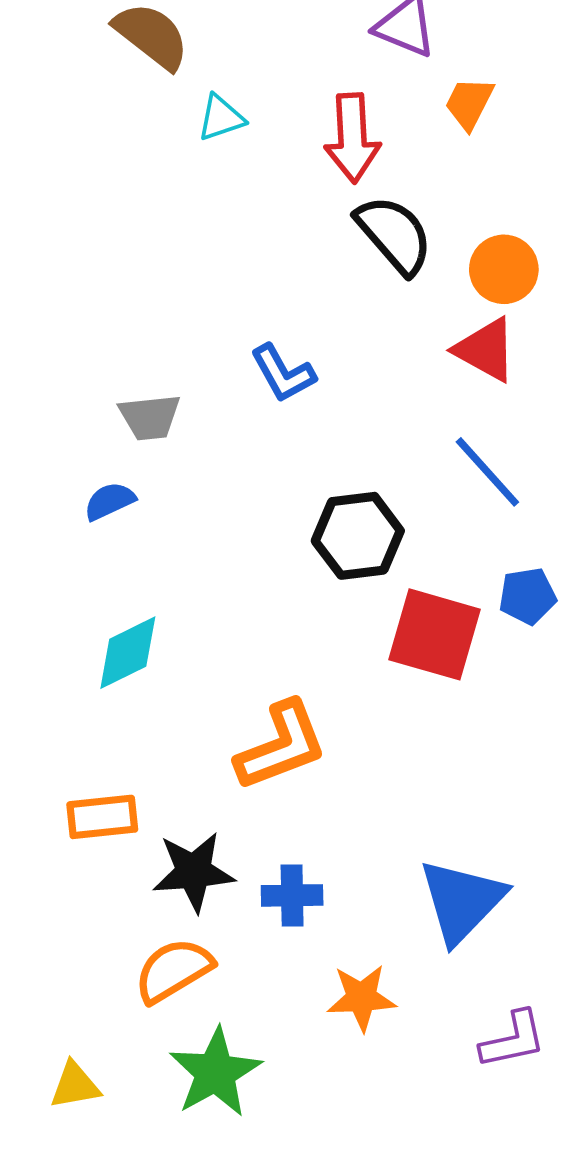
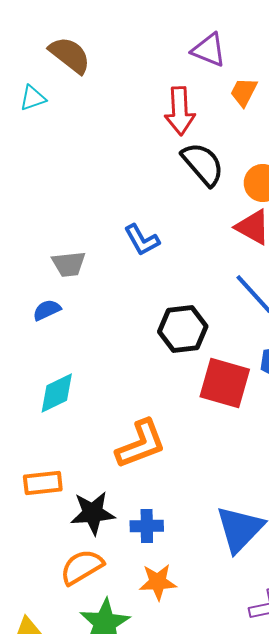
cyan triangle: (221, 118) -> (33, 98), moved
orange star: (361, 998) -> (158, 582), moved

